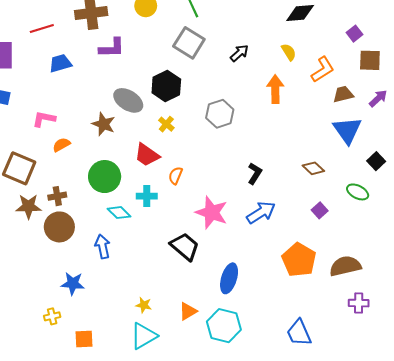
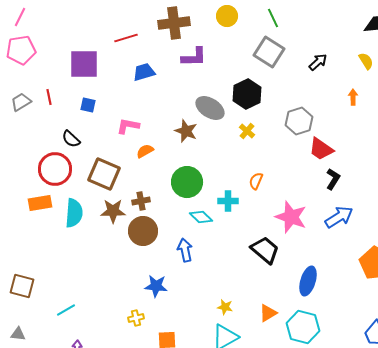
orange arrow: (275, 89) -> (353, 97), size x0.6
red trapezoid: (147, 155) -> (321, 149), moved

